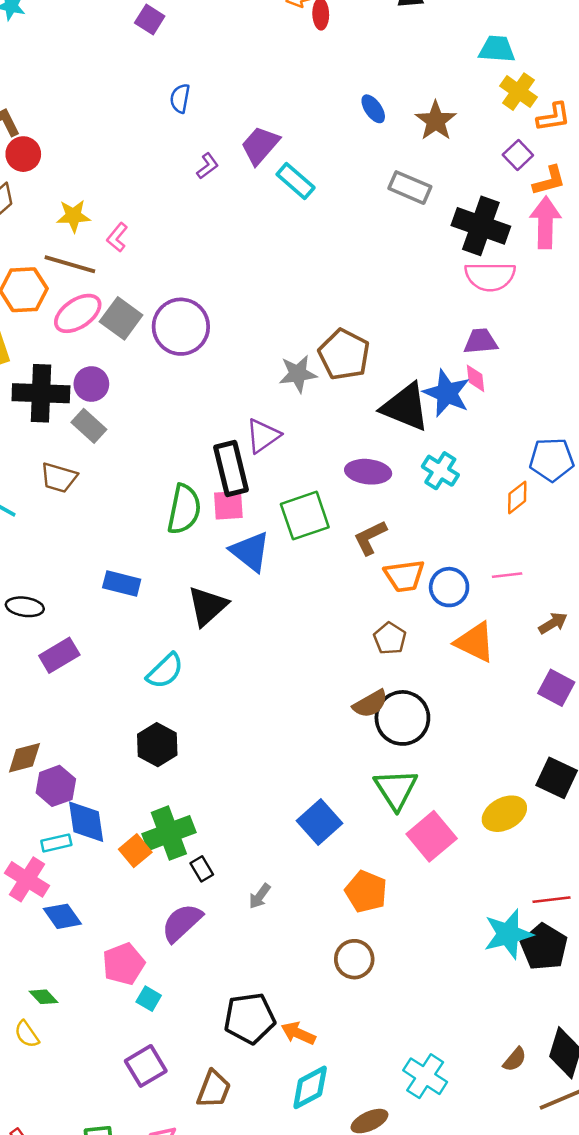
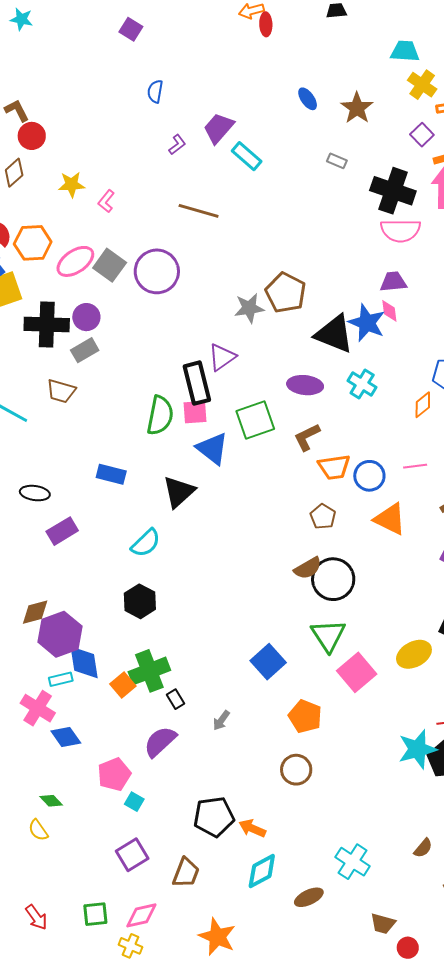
gray rectangle: (410, 188) -> (337, 161), size x0.6
brown line: (70, 264) -> (199, 211), moved
gray rectangle: (89, 426) -> (85, 350), turned -72
purple hexagon: (56, 786) -> (60, 634), size x1.4

